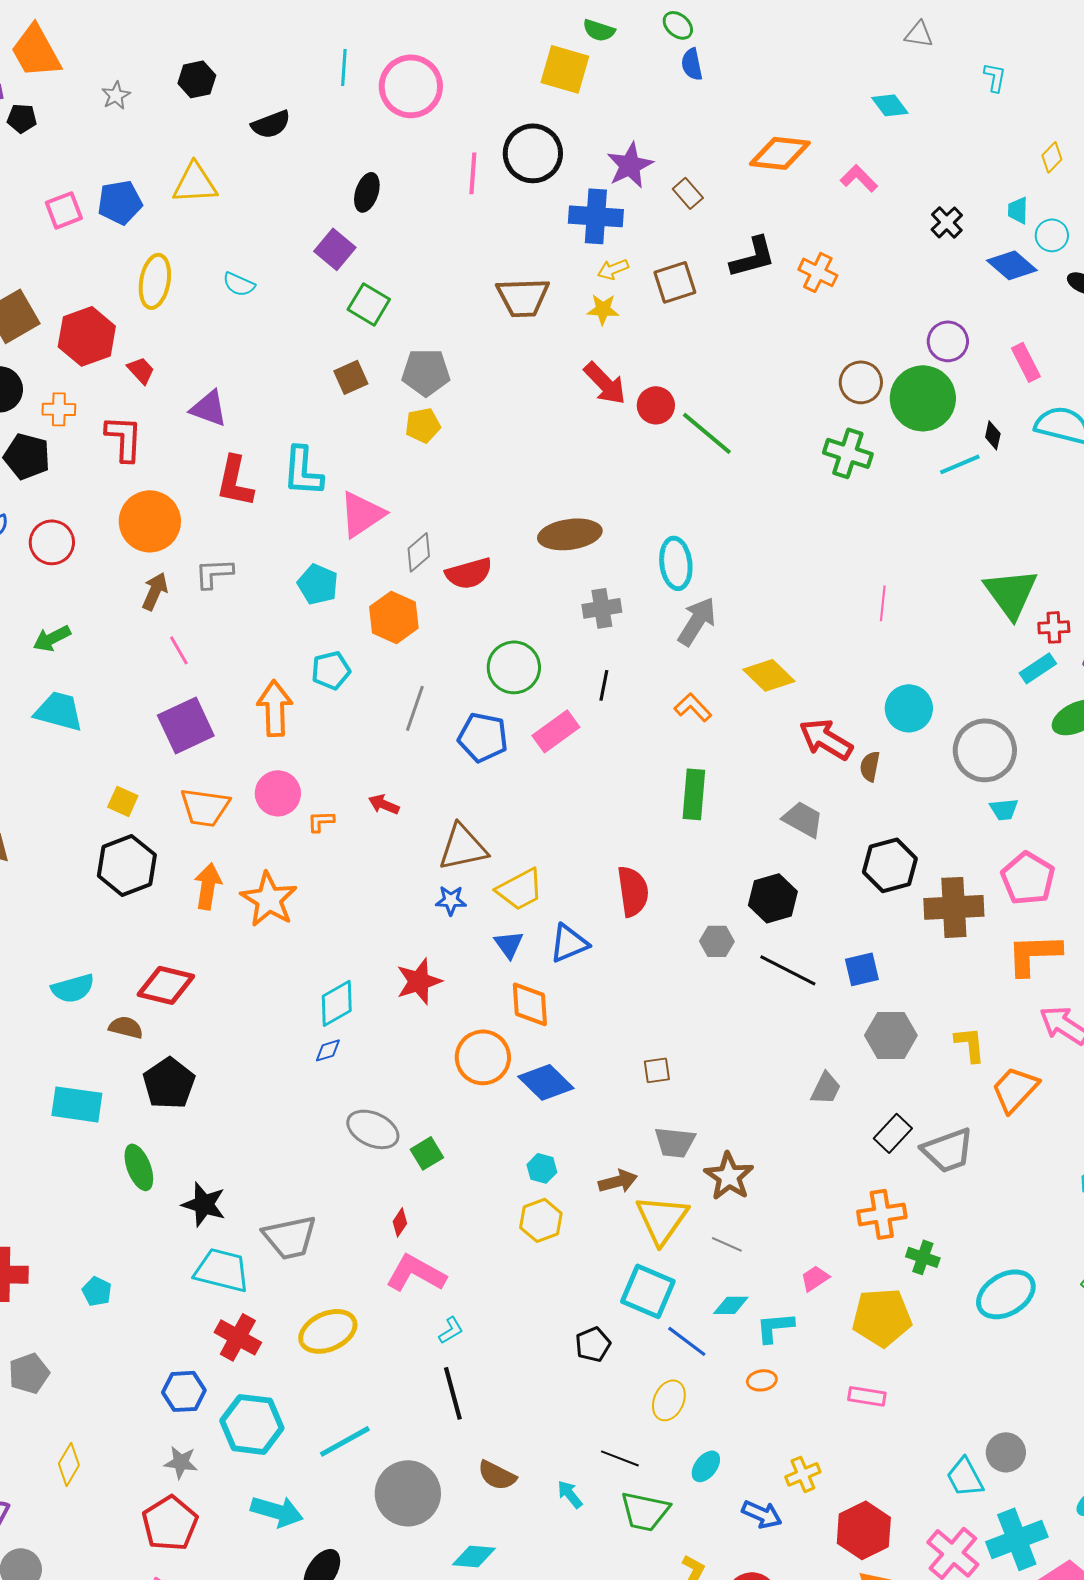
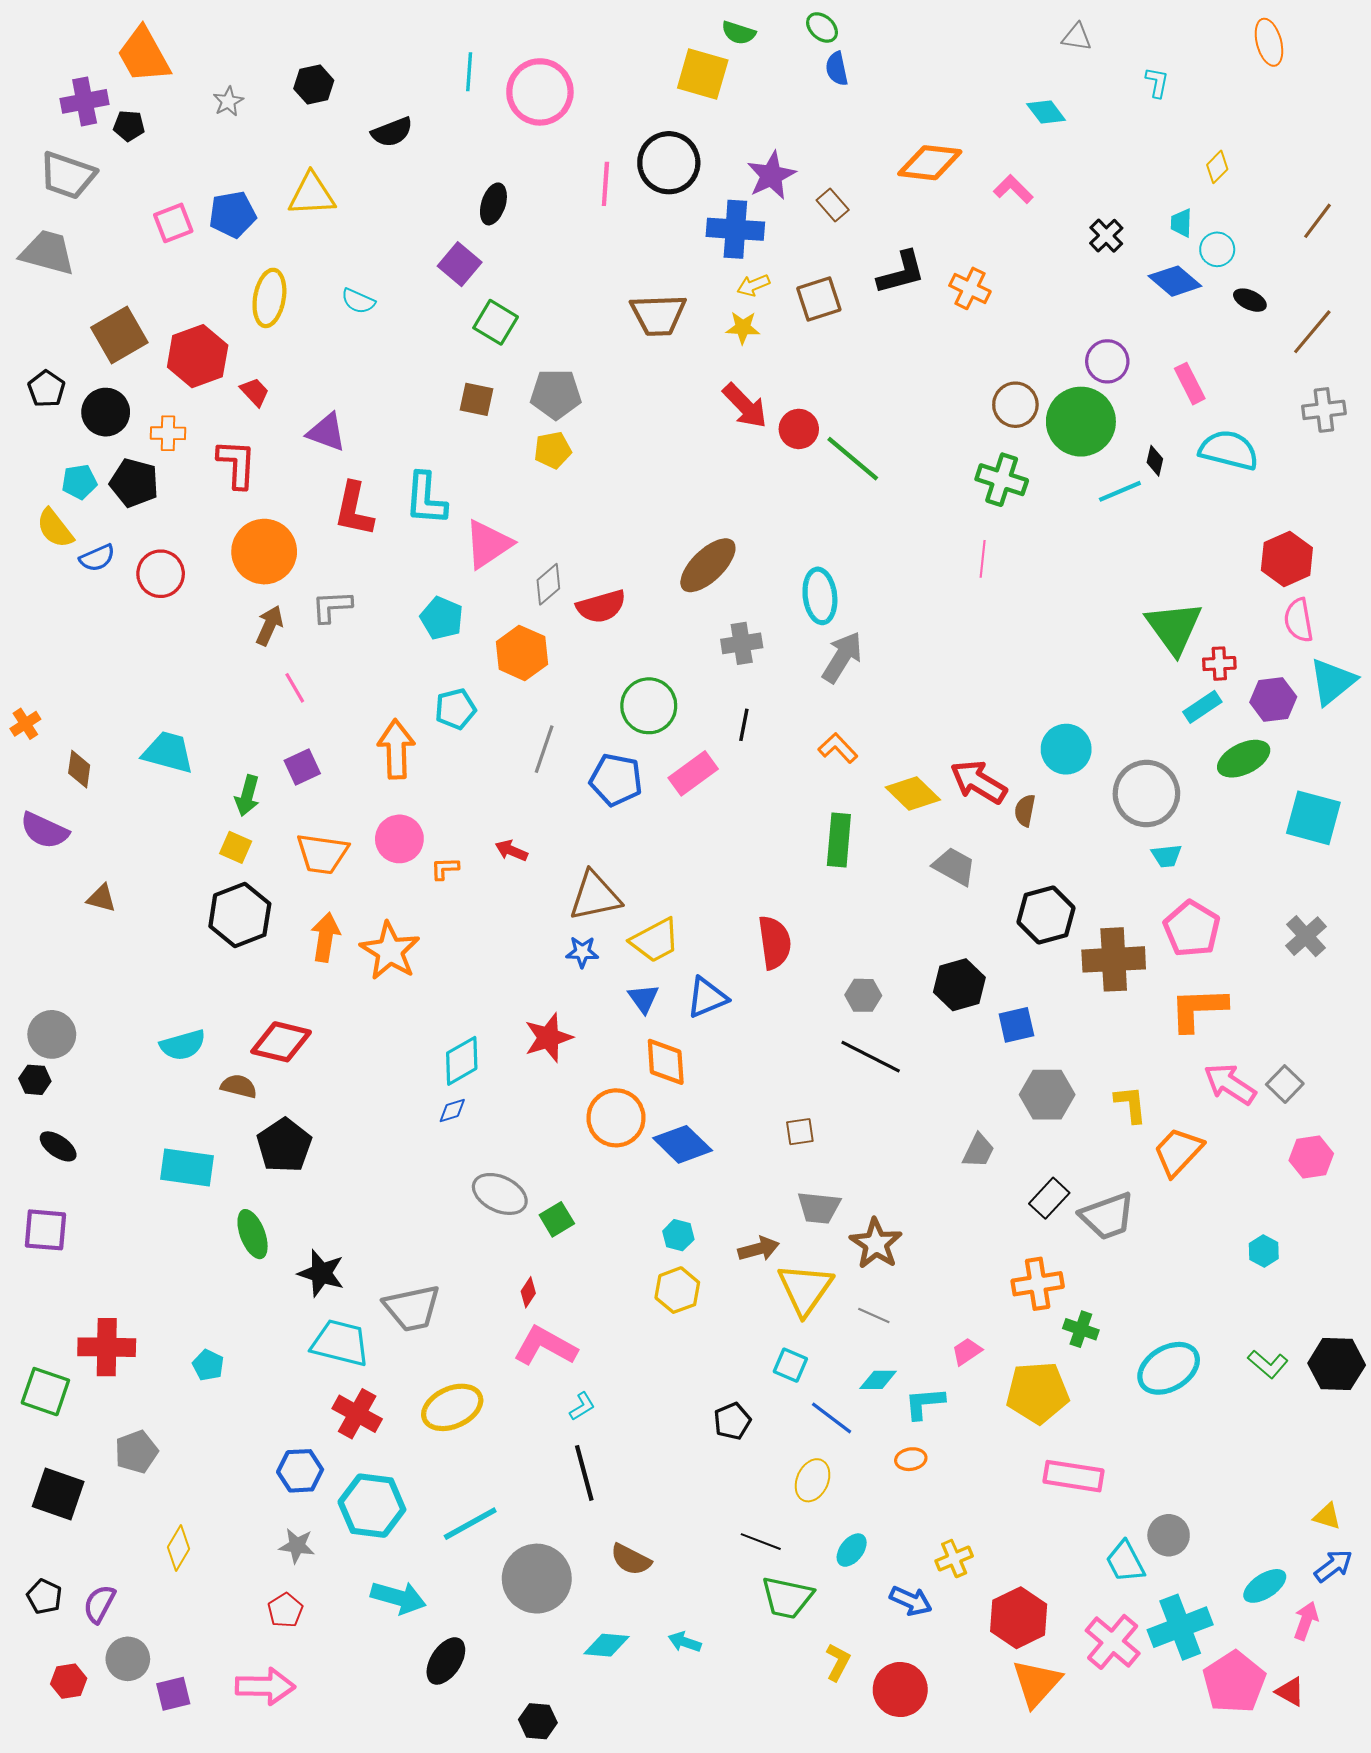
brown square: (351, 377) -> (477, 399), turned 36
brown ellipse: (570, 534) -> (708, 565), turned -36
pink line: (883, 603) -> (983, 559), moved
green arrow: (52, 638) -> (247, 796), moved, turned -48
yellow diamond: (769, 675) -> (913, 794), moved
purple square: (186, 725) -> (302, 767), size x0.6
black hexagon: (773, 898) -> (959, 985), moved
black line: (788, 970) -> (871, 1057), moved
cyan square: (648, 1291) -> (790, 1365), size x0.6
pink rectangle: (867, 1396) -> (1074, 1476), moved, size x1.5
cyan arrow: (570, 1494) -> (685, 1642), moved, turned -32
red pentagon: (170, 1523) -> (285, 1610), size x0.6

